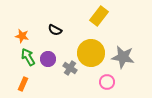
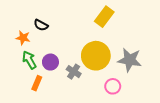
black semicircle: (55, 30) -> (41, 25), moved
orange rectangle: (23, 84) -> (37, 83), moved

